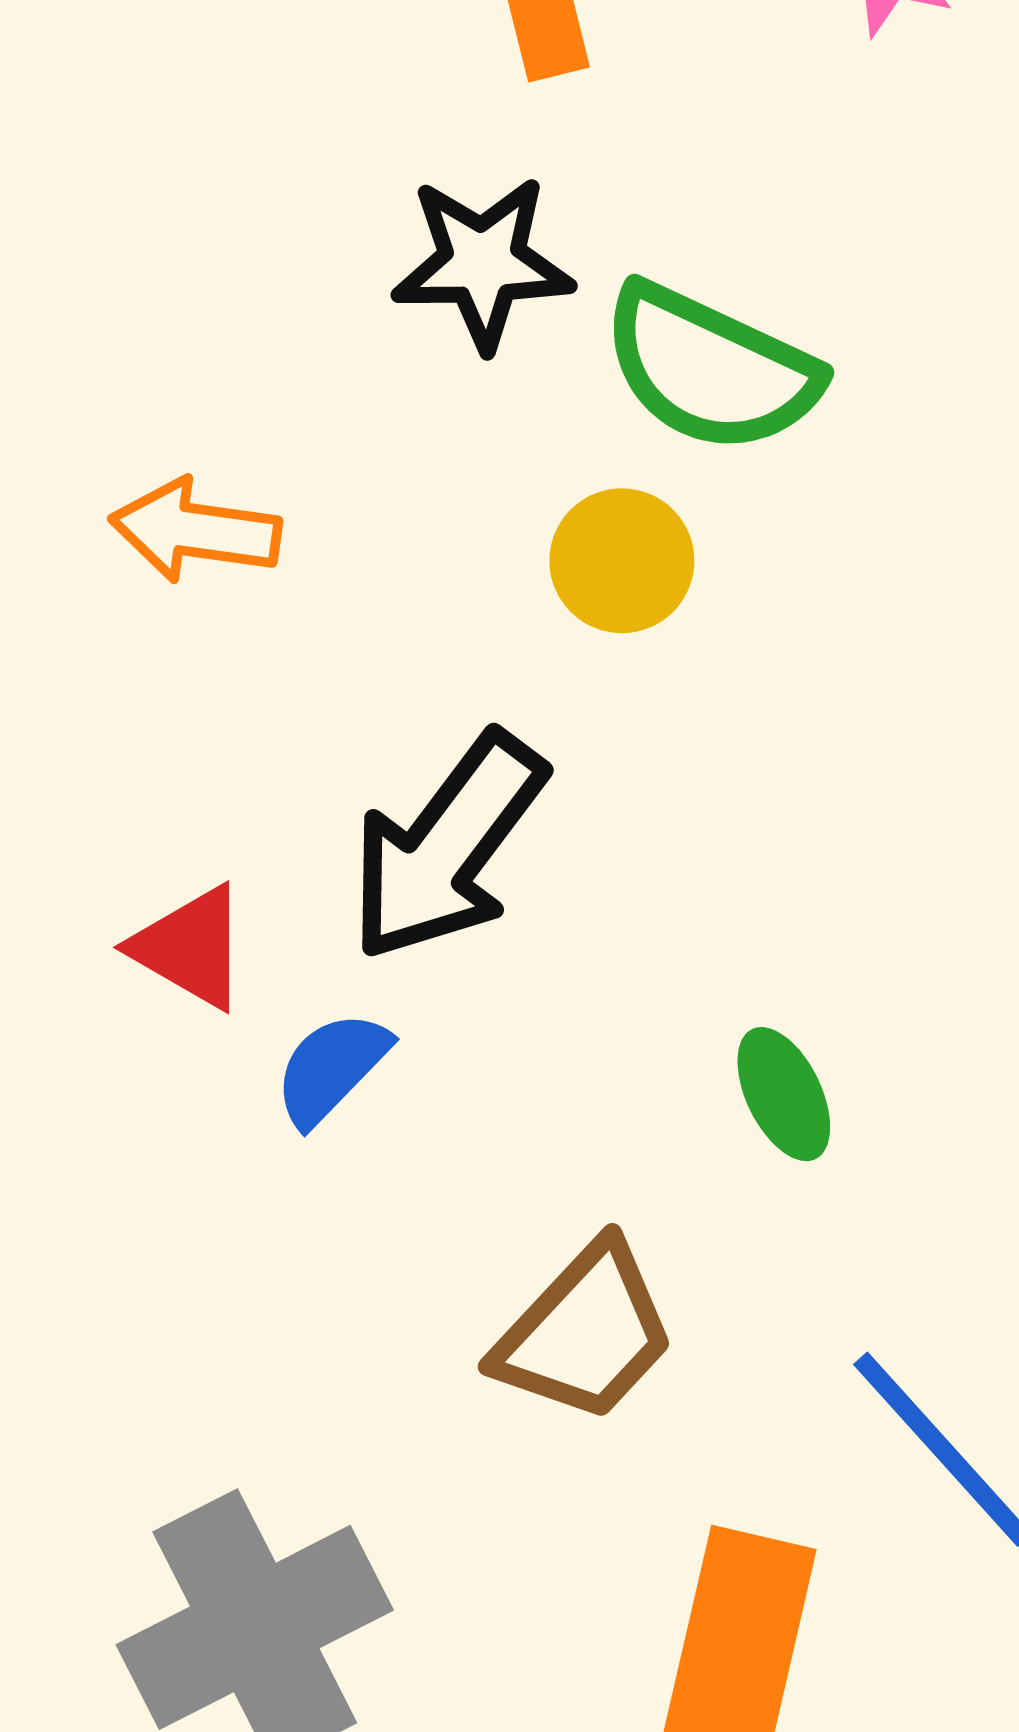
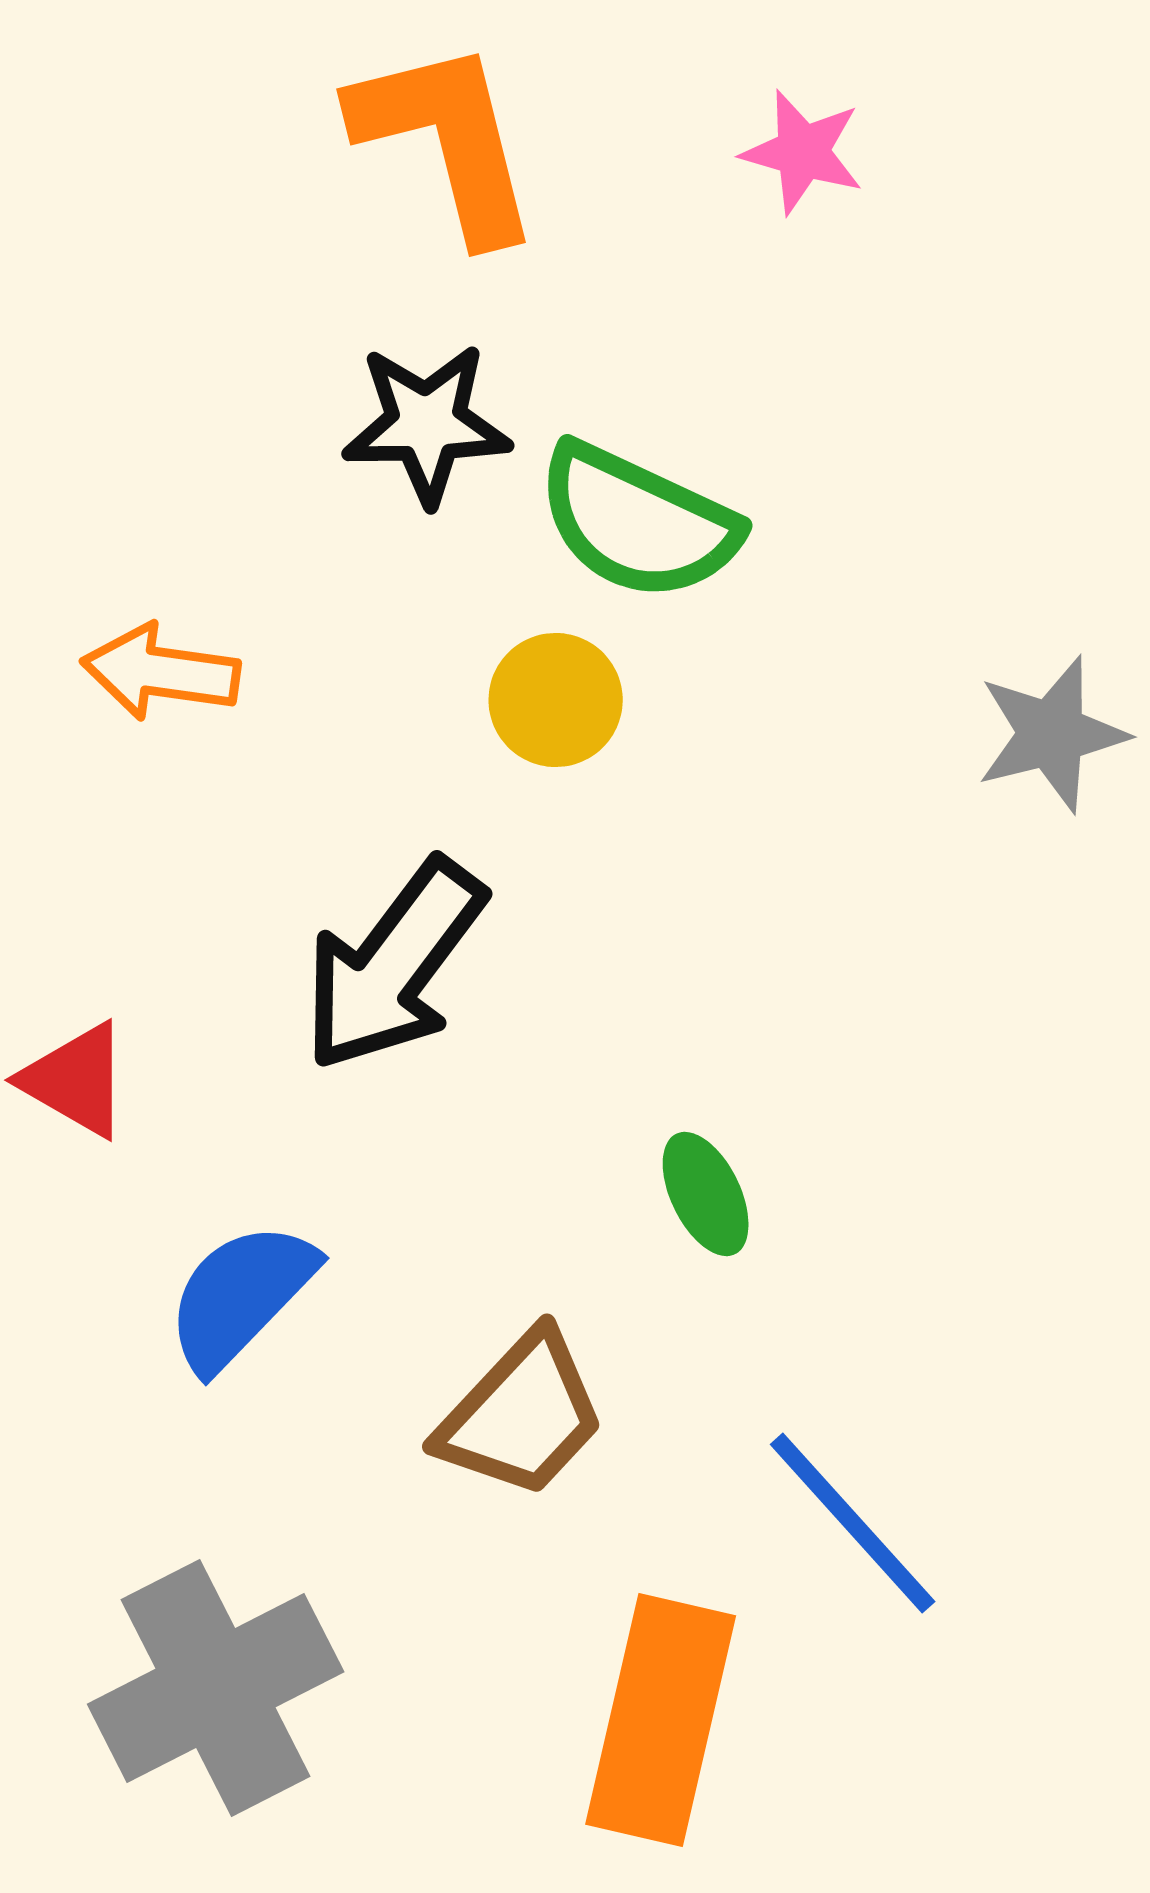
red triangle: (190, 947) -> (76, 1080), moved
blue semicircle: (331, 1068) -> (241, 1296), moved, size x1.4

